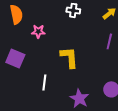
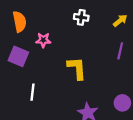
purple square: (15, 58) -> (18, 56), moved
white line: (44, 82) -> (32, 92), moved

